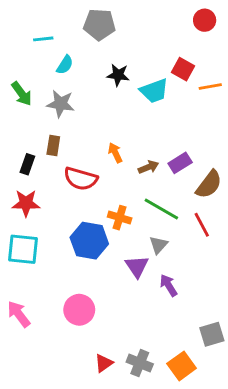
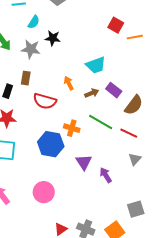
black star: (118, 75) -> (53, 38), moved
cyan trapezoid: (154, 91) -> (96, 65), moved
purple rectangle: (180, 163) -> (114, 90), turned 70
red line: (202, 225) -> (129, 133), turned -36
gray triangle: (158, 245) -> (135, 159), moved

